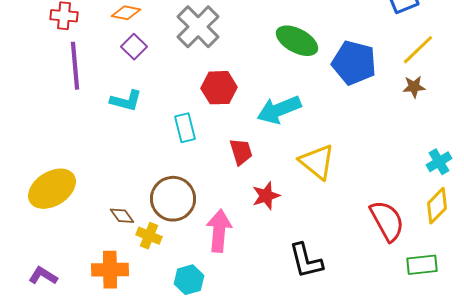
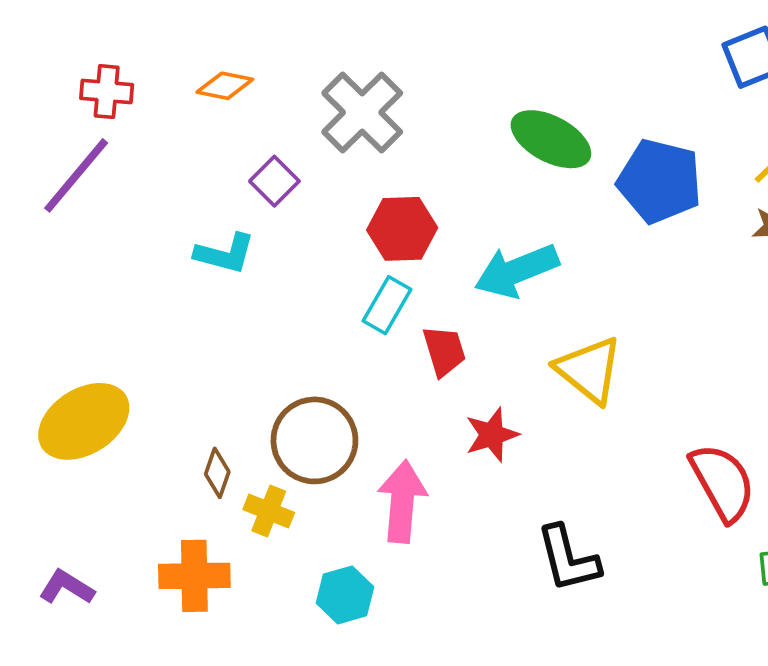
purple square: (134, 47) -> (274, 181), moved
purple line: (75, 66) -> (76, 175), moved, turned 45
cyan rectangle: (185, 128) -> (387, 305), moved, turned 44
brown diamond: (122, 216) -> (217, 473), turned 55

